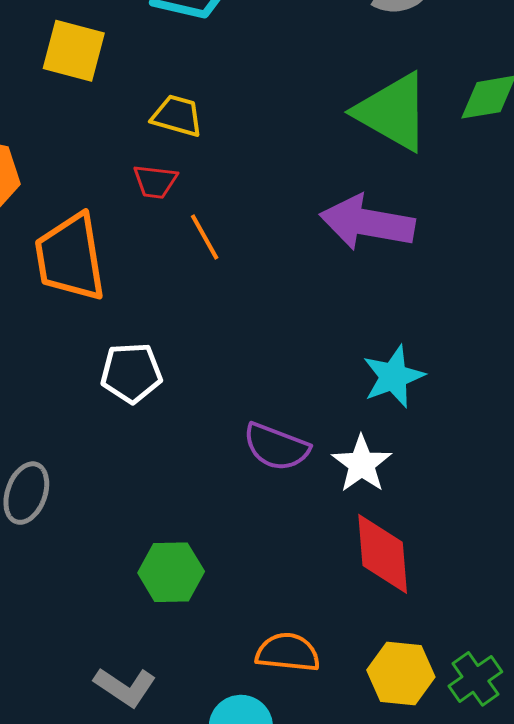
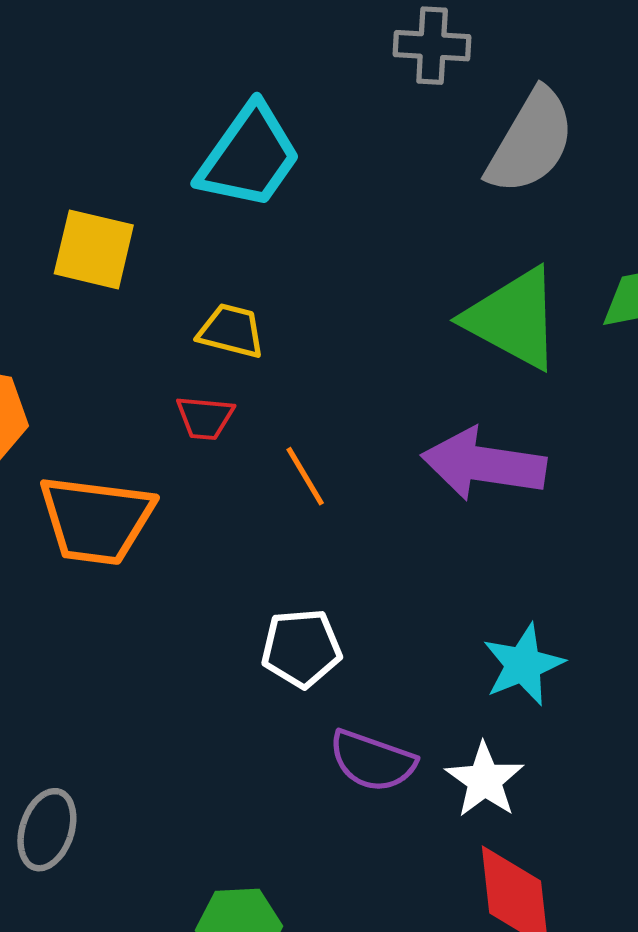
orange line: (205, 237) -> (305, 476), moved
orange trapezoid: (70, 257) -> (96, 520), turned -72
white pentagon: (131, 373) -> (301, 648), moved

